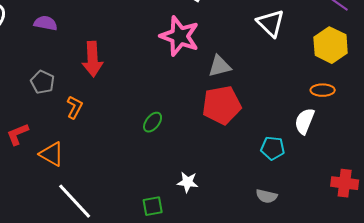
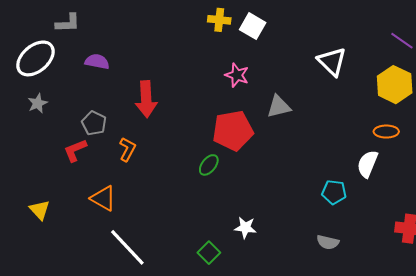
pink star: (180, 36) -> (237, 75), size x0.6
red pentagon: (222, 105) -> (233, 130), moved
red L-shape: (18, 134) -> (75, 150), moved
green square: (153, 206) -> (209, 253), turned -35

